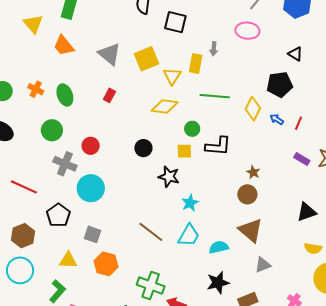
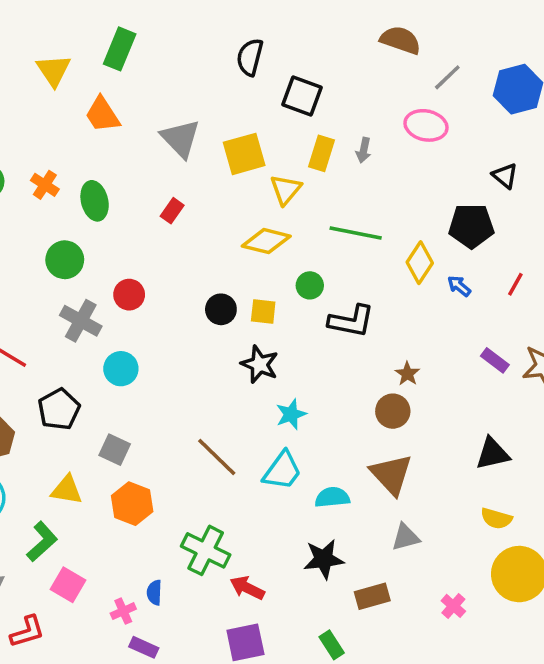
yellow rectangle: (196, 64) -> (321, 153), moved
red line: (298, 123) -> (515, 284), moved
yellow square: (184, 151) -> (263, 311), moved
cyan circle: (91, 188) -> (121, 369), size x0.7

